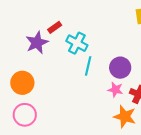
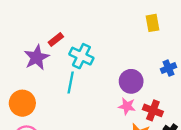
cyan line: (88, 66) -> (71, 82), moved

